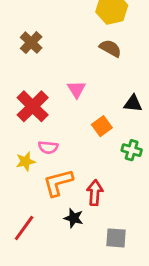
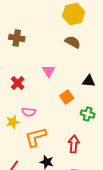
brown cross: (31, 43) -> (17, 38), turned -35
red cross: (33, 106) -> (18, 83), size x0.6
red arrow: (95, 193) -> (74, 144), moved

